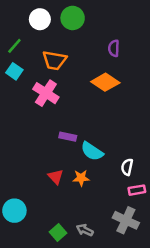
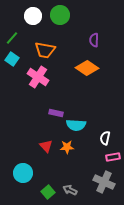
cyan semicircle: (92, 151) -> (76, 125), turned -30
cyan circle: (14, 211) -> (23, 173), moved

